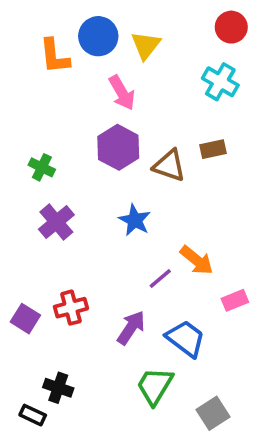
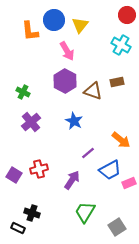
orange arrow: (197, 260) -> (121, 140), moved
pink rectangle: (235, 300) -> (129, 183), moved
blue trapezoid: (186, 339) -> (110, 170), moved, turned 115

